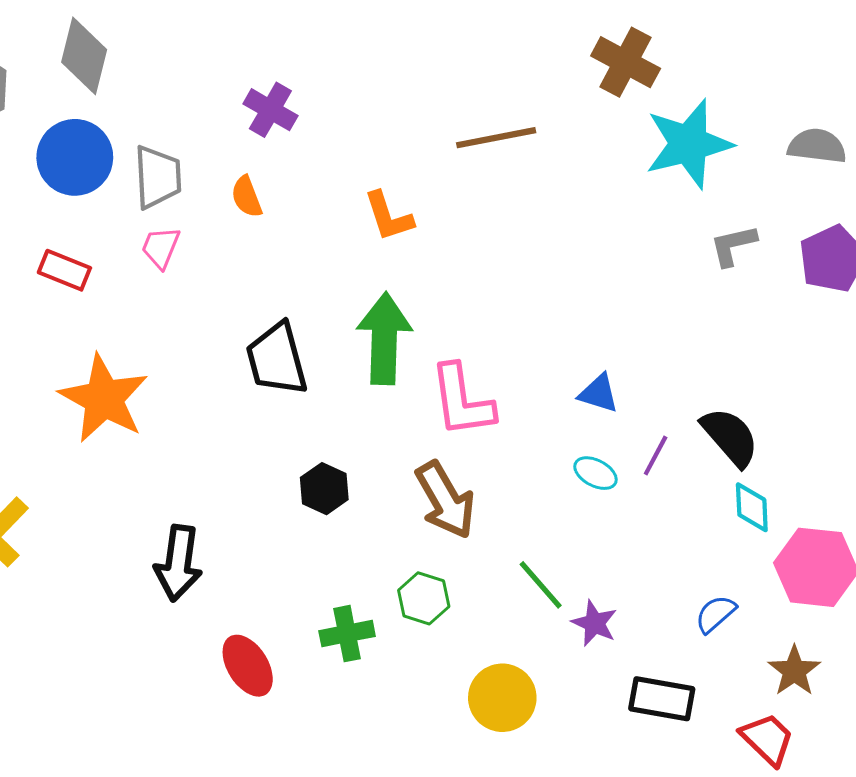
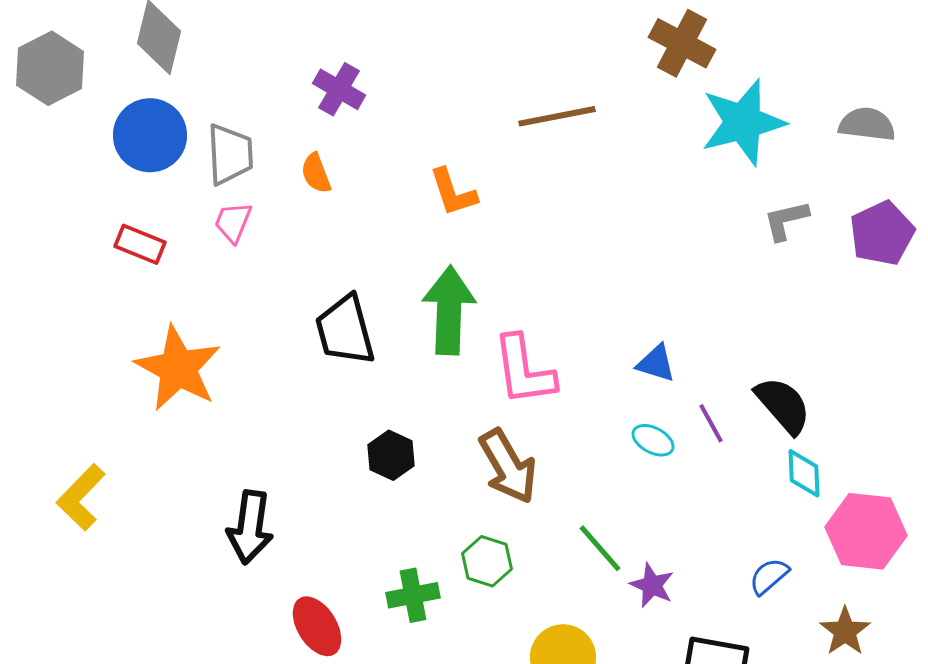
purple line: (656, 455) -> (711, 423), turned -57

